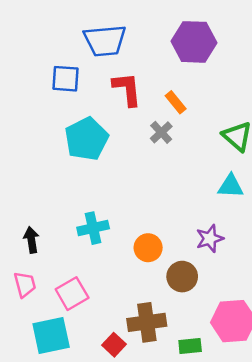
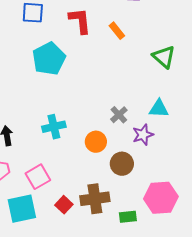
gray cross: (161, 132) -> (119, 115), moved
cyan triangle: (231, 186) -> (159, 109), moved
red square: (114, 345) -> (64, 205), moved

